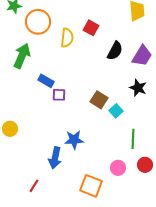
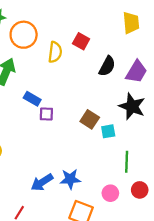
black star: (138, 88) -> (132, 106), size x1.4
cyan square: (116, 111) -> (108, 131), turned 32
blue star: (74, 140) -> (70, 179), moved
blue arrow: (55, 158) -> (42, 182), turned 45

